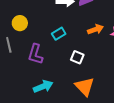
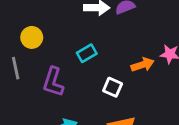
orange arrow: (95, 29) -> (143, 65), moved

